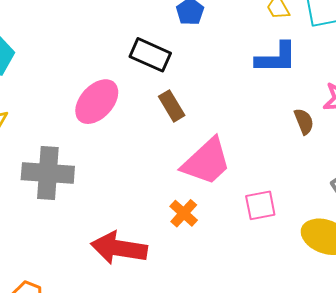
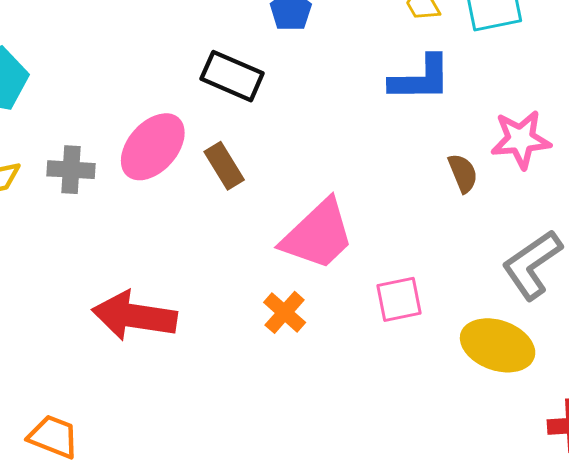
brown rectangle: (172, 106) -> (224, 166), moved
gray cross: (48, 173) -> (71, 170), moved, size x0.6
red arrow: (119, 248) -> (134, 316), moved

